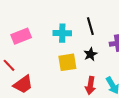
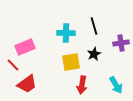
pink rectangle: (21, 36) -> (25, 47), moved
red arrow: (90, 85) -> (82, 85), moved

